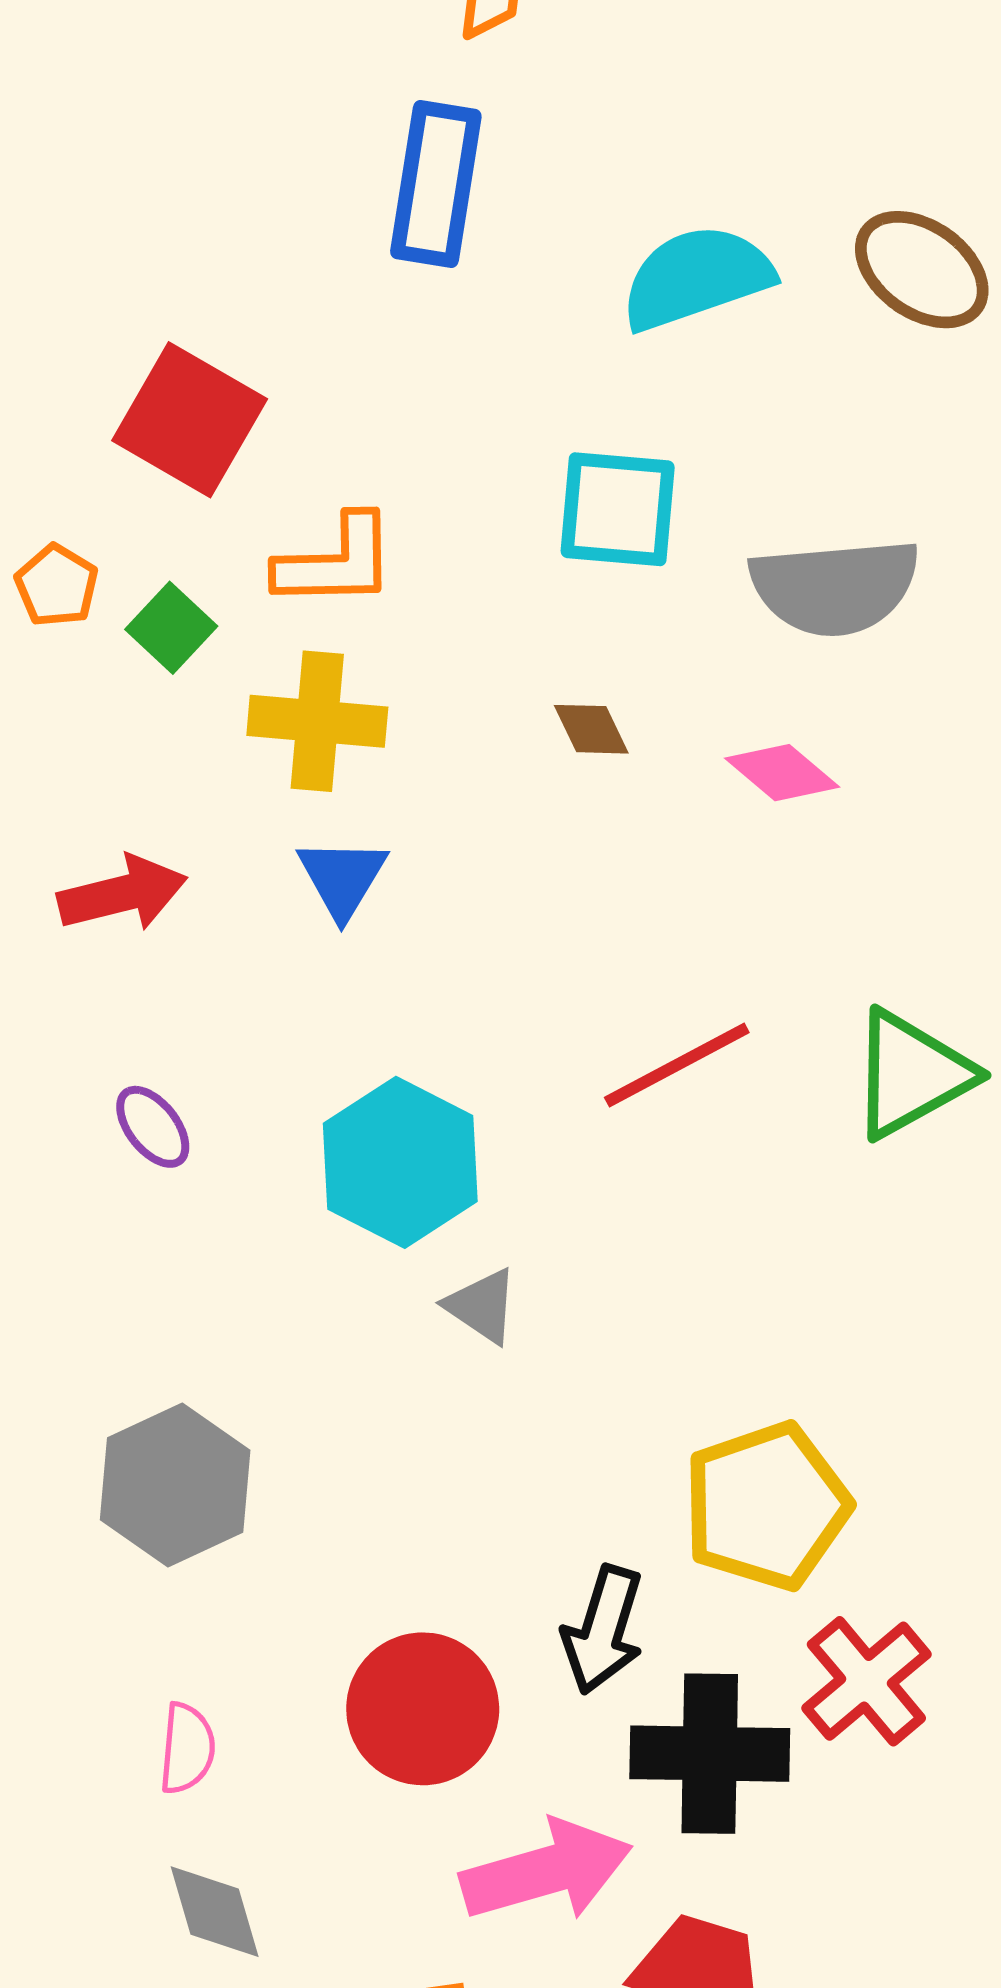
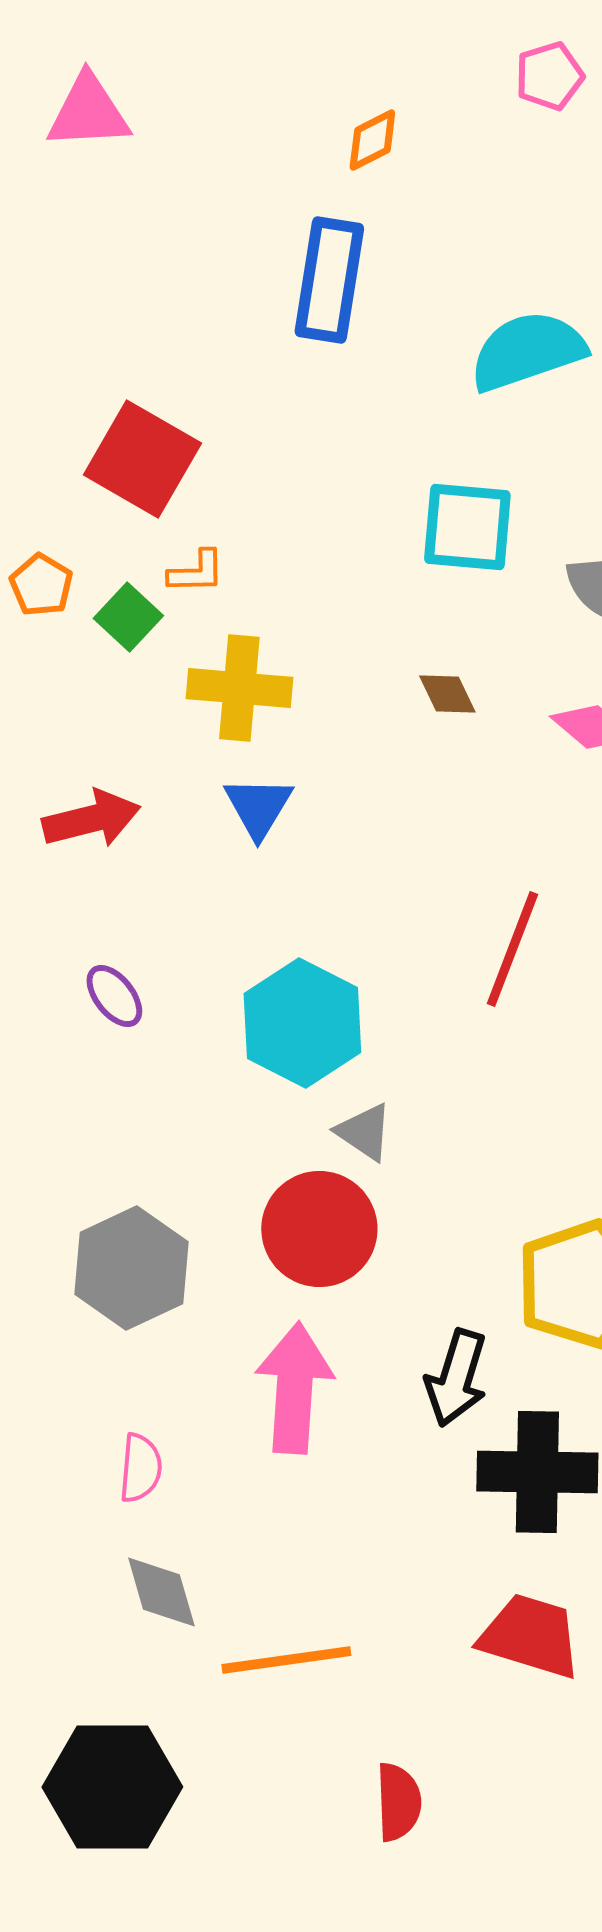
orange L-shape: (336, 562) -> (196, 572), moved, size x0.6
red line: (677, 1065) -> (512, 949), turned -41
red circle: (423, 1709) -> (319, 1229), moved
pink arrow: (546, 1871) -> (294, 1388), moved, turned -70

